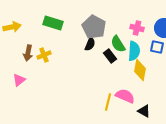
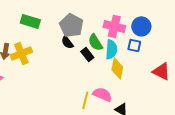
pink cross: (137, 28) -> (114, 26), size x1.5
black semicircle: (90, 44) -> (67, 42), turned 120
yellow cross: (44, 55) -> (21, 53), size x1.5

